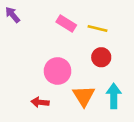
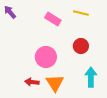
yellow line: (97, 29) -> (81, 13), moved
orange triangle: (84, 96) -> (55, 83), moved

